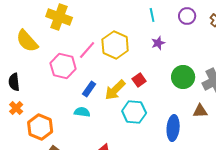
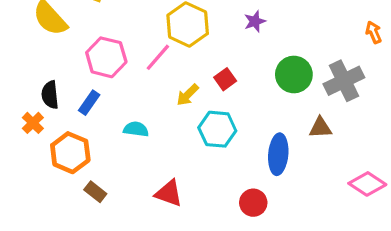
pink line: (87, 50) -> (158, 57), moved
black semicircle: (14, 82) -> (50, 95), moved
blue rectangle: (89, 89) -> (89, 103), moved
yellow arrow: (115, 90) -> (188, 95), size x0.7

